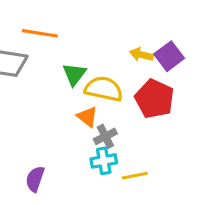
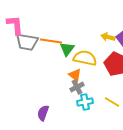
orange line: (40, 33) -> (51, 41), moved
gray cross: (105, 136) -> (77, 87), moved
yellow line: (135, 176) -> (112, 102), moved, turned 42

